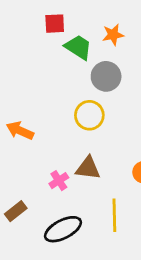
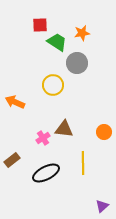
yellow circle: (89, 115) -> (53, 85), moved

